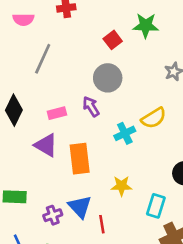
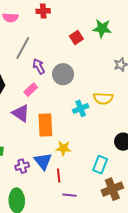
gray circle: (108, 78) -> (63, 74), moved
purple arrow: (91, 107) -> (39, 66), moved
pink rectangle: (57, 113) -> (31, 90), turned -32
yellow semicircle: (154, 118) -> (103, 98), turned 30
yellow star: (122, 186) -> (63, 148), moved

